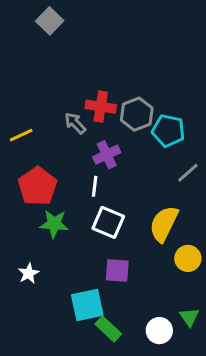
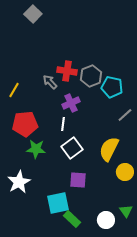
yellow line: (21, 135) -> (14, 90), turned -35
red pentagon: (38, 186) -> (25, 124), turned 30
white square: (108, 222) -> (72, 148), turned 30
white star: (29, 273) -> (19, 182), size x1.6

